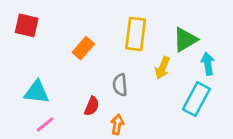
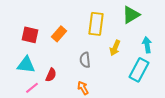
red square: (27, 25) -> (30, 35), moved
green triangle: (185, 40) -> (131, 15), moved
red semicircle: (92, 106) -> (51, 75), moved
orange arrow: (117, 124) -> (83, 88), turned -40

